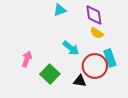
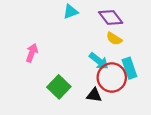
purple diamond: (94, 15) -> (111, 17), turned -30
cyan arrow: (71, 48) -> (99, 61), moved
pink arrow: (27, 59) -> (32, 53), moved

